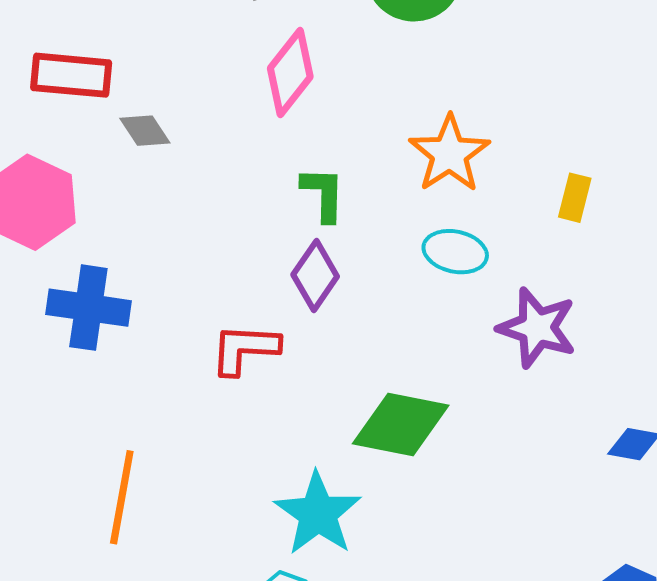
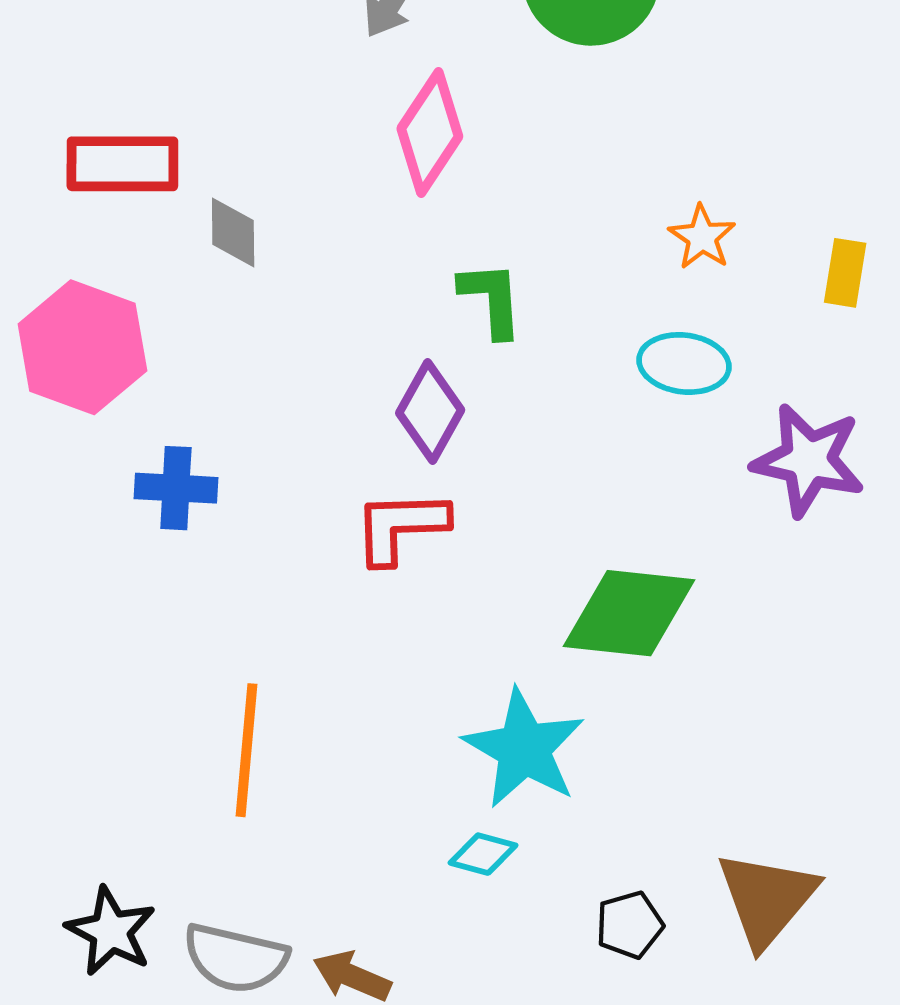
gray diamond: (145, 131) -> (233, 232), turned 38
orange star: (449, 154) -> (702, 237), moved, size x0.6
purple diamond: (315, 275) -> (430, 412), moved
blue cross: (88, 308) -> (176, 488), size x0.7

